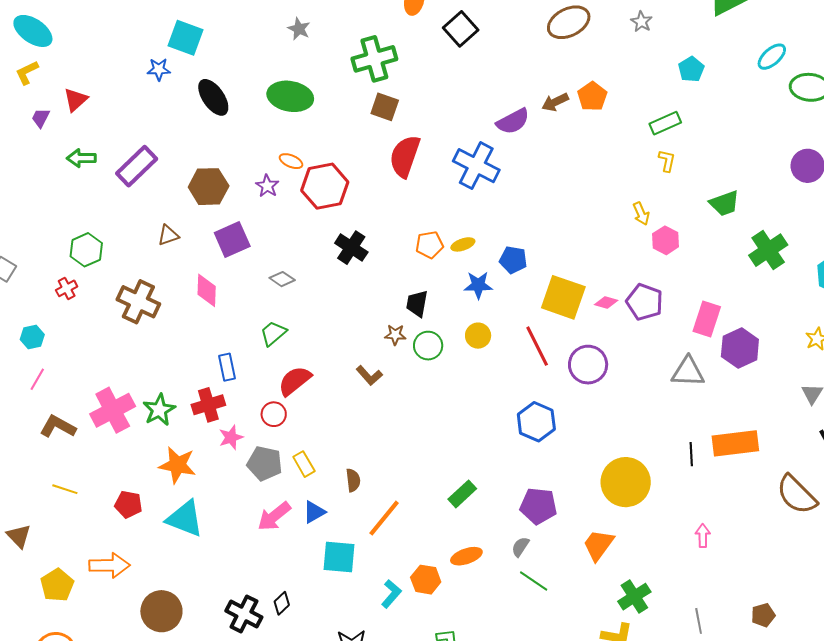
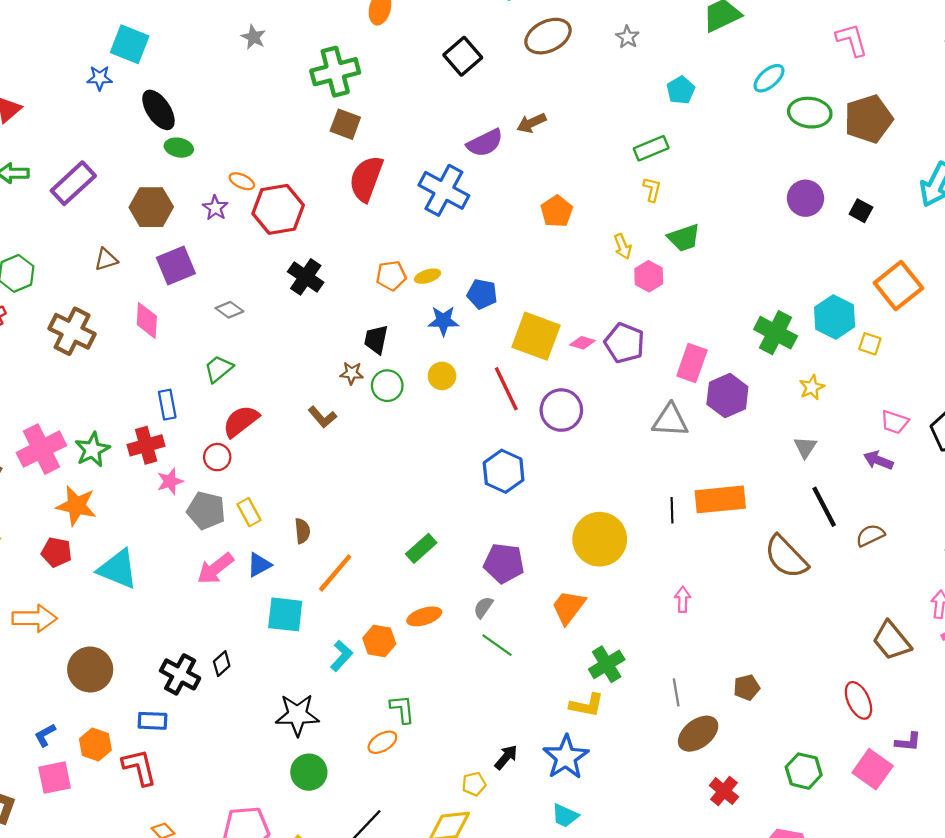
black square: (461, 29) -> (463, 56), moved
green ellipse: (290, 96) -> (179, 148), moved, size x0.6
orange pentagon: (592, 96) -> (557, 211), moved
green trapezoid: (724, 203) -> (684, 238), moved
green cross: (768, 250) -> (776, 333), moved, turned -30
orange star: (177, 465) -> (76, 506), moved

